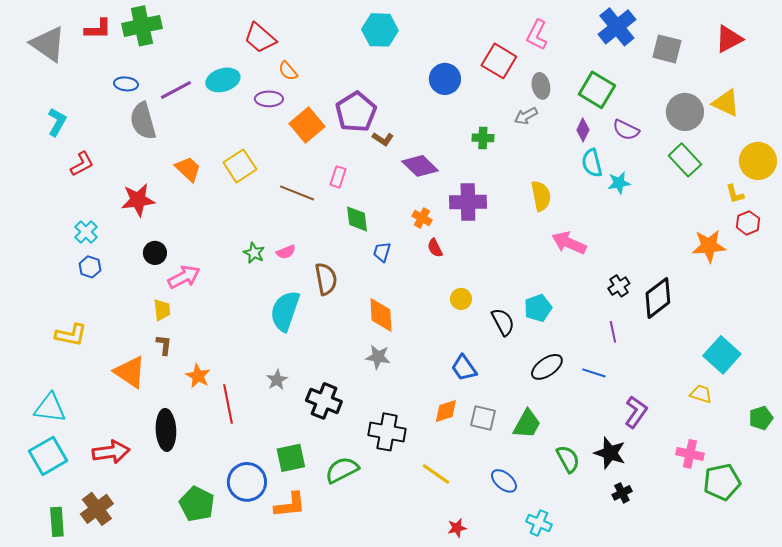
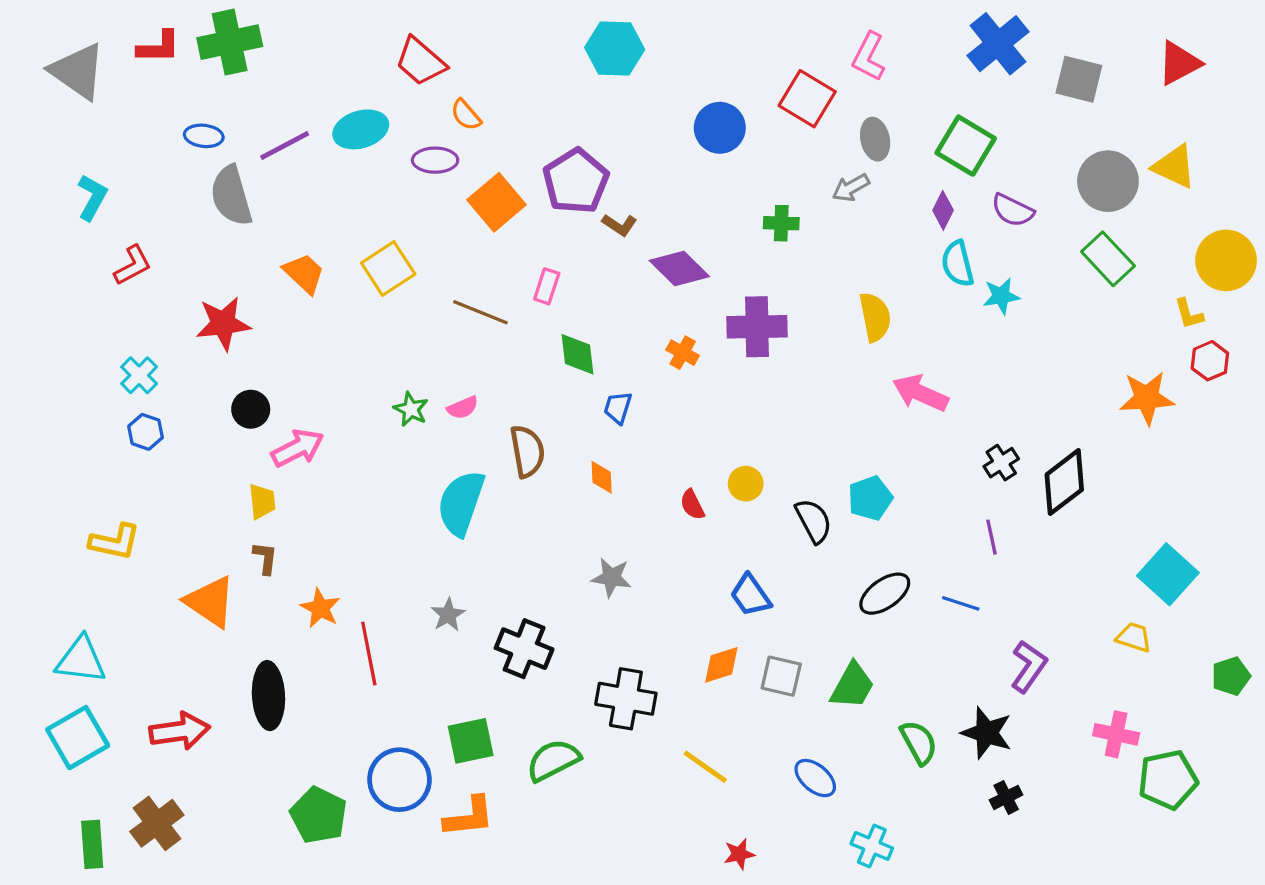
red semicircle: (435, 248) -> (692, 505), moved
orange diamond: (381, 315) -> (602, 477), moved, size x0.6

